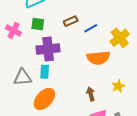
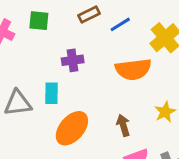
purple cross: (48, 49) -> (73, 60), moved, size x0.6
orange ellipse: (44, 99) -> (72, 128), moved

